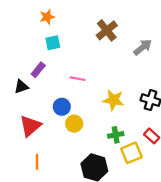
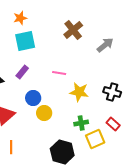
cyan square: (53, 43) -> (25, 41), size x1.5
purple rectangle: (38, 70) -> (22, 72), moved
pink line: (78, 79) -> (59, 73), moved

